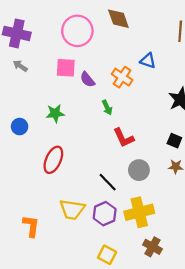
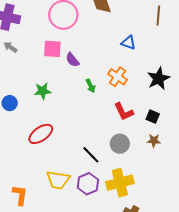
orange cross: (122, 77) -> (118, 77), moved
red L-shape: (124, 138) -> (124, 112), moved
red ellipse: (53, 160) -> (41, 134), turned 30

